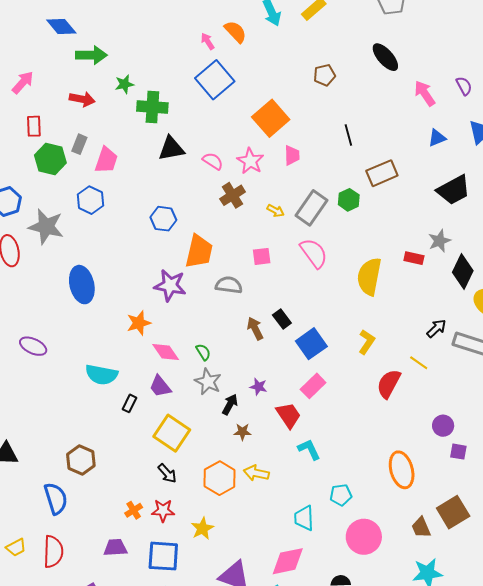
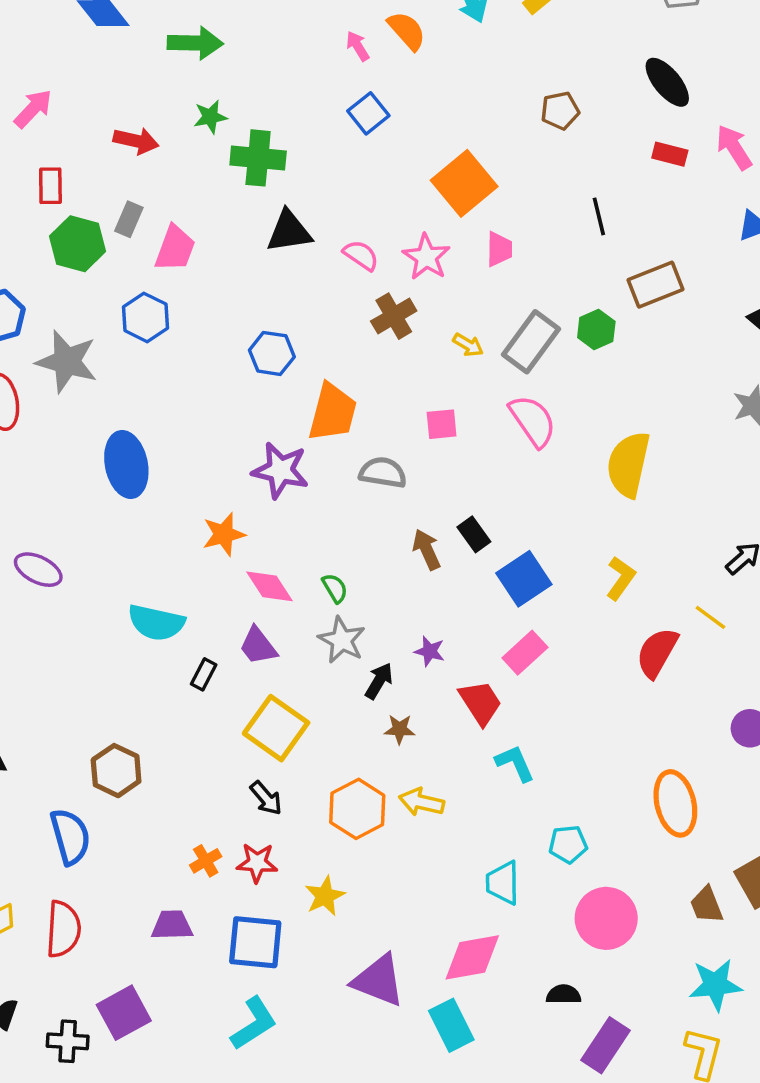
green arrow: (91, 55) -> (195, 43), moved
blue square: (215, 80) -> (368, 113), size x0.6
red rectangle: (414, 258) -> (670, 154), moved

